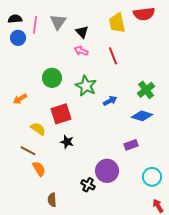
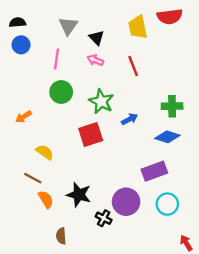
pink line: (35, 25) -> (56, 59), moved
green cross: (146, 90) -> (172, 106), turned 36
red square: (61, 114) -> (91, 134), moved
black star: (67, 142) -> (79, 195), moved, size x1.5
purple rectangle: (131, 145) -> (154, 171), size x1.5
cyan circle: (152, 177) -> (167, 204), moved

